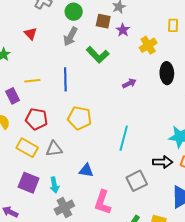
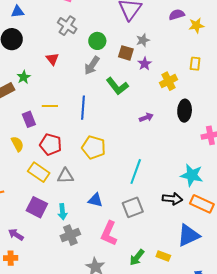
gray square: (137, 181) -> (133, 207), moved

